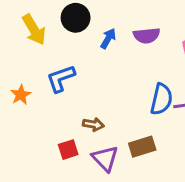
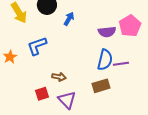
purple semicircle: (147, 36) -> (107, 32), moved
brown rectangle: (142, 147) -> (101, 86), moved

